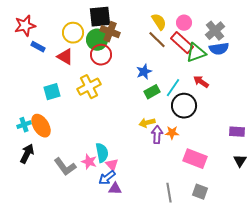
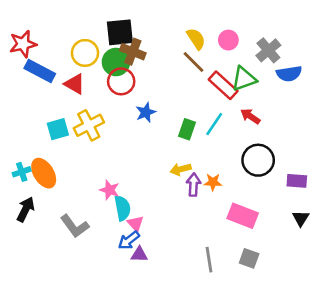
red rectangle: (182, 43) -> (223, 85), moved
blue rectangle: (38, 47) -> (40, 71), size x1.6
blue semicircle: (219, 49) -> (289, 74), moved
blue star: (144, 72) -> (146, 112), moved
yellow cross: (89, 87) -> (89, 125), moved
green rectangle: (152, 92) -> (187, 129), turned -42
black circle: (184, 106) -> (258, 160), moved
pink star: (89, 162) -> (110, 190), moved

